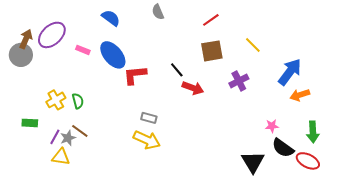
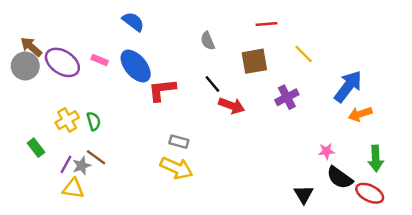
gray semicircle: (158, 12) -> (208, 41), moved
red line: (211, 20) -> (266, 24), moved, turned 30
purple ellipse: (52, 35) -> (62, 62), moved, turned 76
brown arrow: (26, 39) -> (31, 47), turned -72
green rectangle: (30, 123) -> (36, 148), turned 49
black triangle: (253, 162) -> (304, 194), size x0.7

